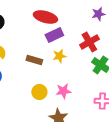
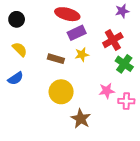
pink star: (63, 91) -> (107, 91), moved
yellow circle: (39, 92) -> (61, 92), size x1.5

